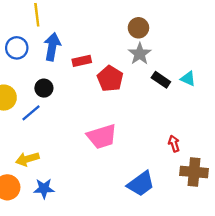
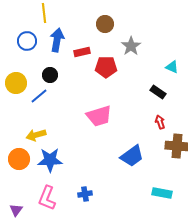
brown circle: (138, 28) -> (105, 24), moved
red pentagon: (110, 79) -> (106, 67), turned -30
black rectangle: (161, 80) -> (158, 92), moved
blue star: (44, 189) -> (50, 160), size x1.4

